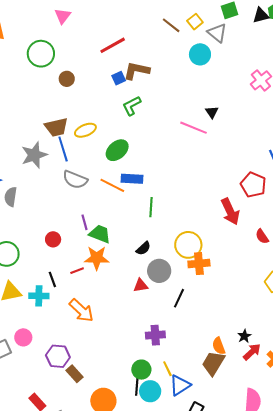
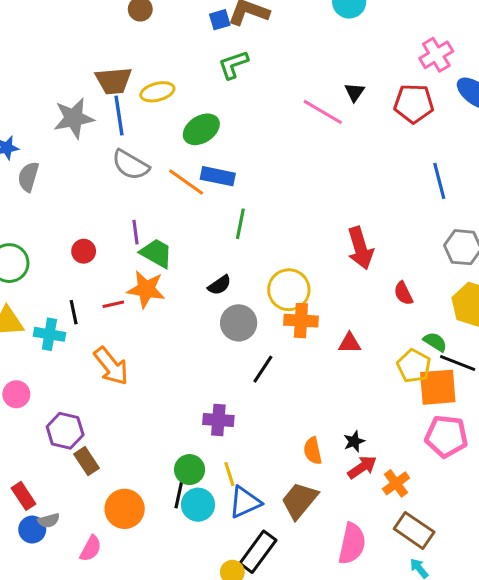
red pentagon: (253, 185) -> (414, 103), moved, turned -30
red triangle: (141, 285) -> (350, 343), moved
brown trapezoid: (213, 363) -> (299, 501), moved

